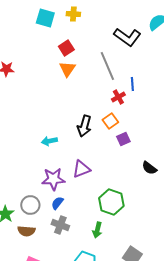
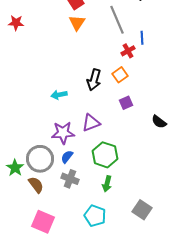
purple square: (123, 139) -> (126, 103), moved
green hexagon: (111, 202) -> (105, 155), moved
gray circle: (30, 205) -> (40, 159), size x1.4
brown semicircle: (26, 231) -> (36, 185), turned -132

